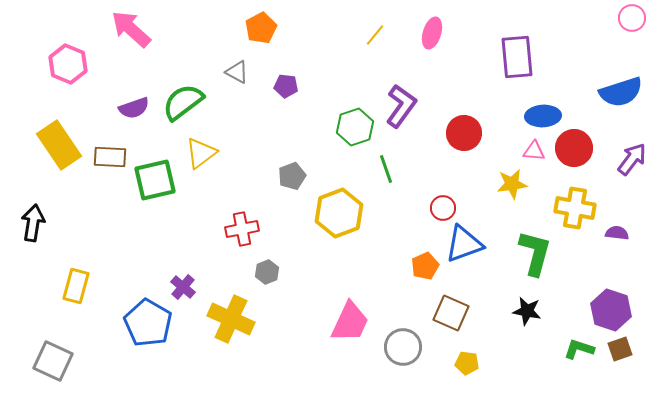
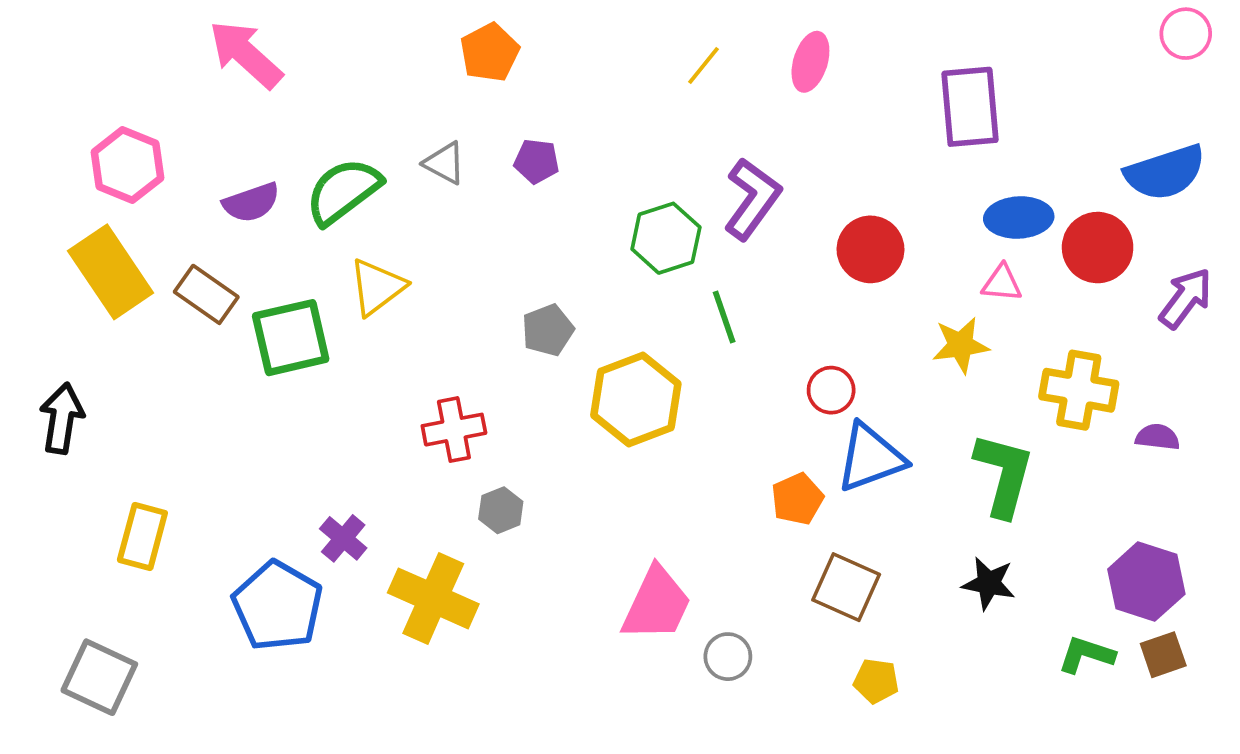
pink hexagon: (68, 64) -> (127, 165), moved
gray triangle: (237, 72) -> (445, 163), moved
red circle: (574, 148) -> (1098, 248), moved
brown rectangle: (110, 157) -> (206, 294), turned 32
gray circle: (403, 347) -> (728, 657), moved, size x0.7

